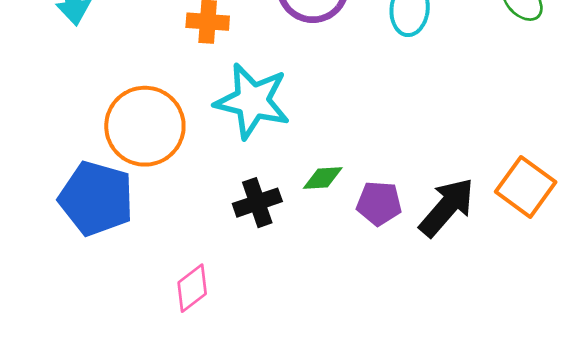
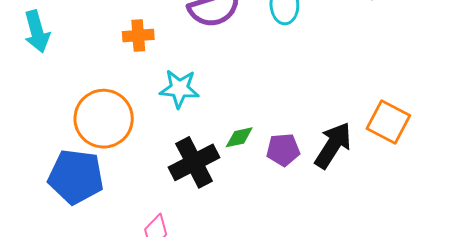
cyan star: (252, 101) -> (179, 89), size x0.7
black cross: (257, 203) -> (194, 162), size x1.4

